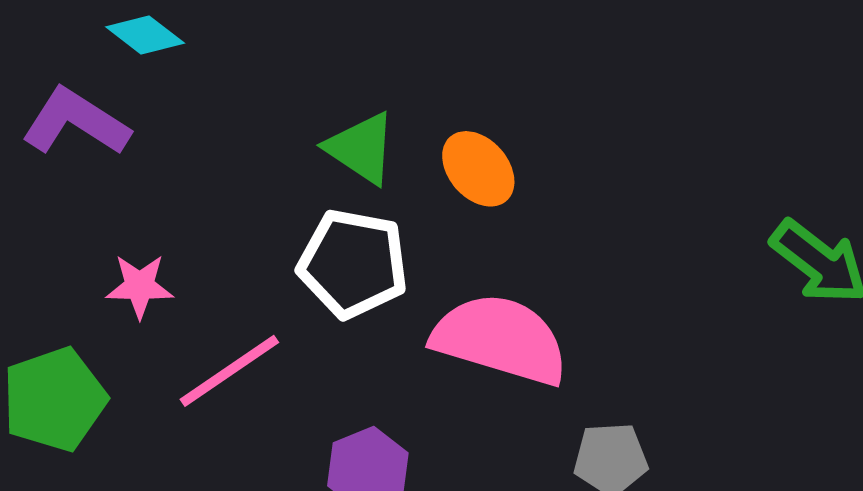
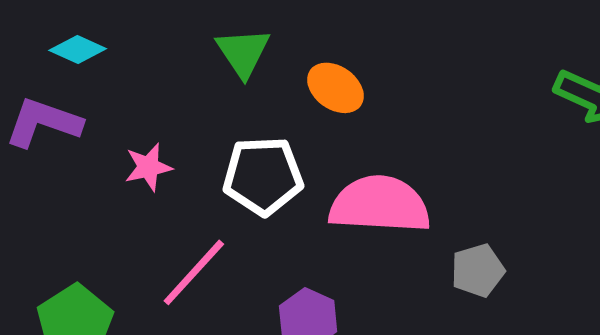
green triangle: (361, 148) -> (243, 52), moved, turned 36
pink star: (140, 286) -> (148, 167), moved

